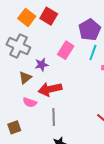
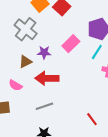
pink semicircle: (30, 102) -> (15, 85), moved
gray line: (54, 117) -> (44, 106), turned 60

